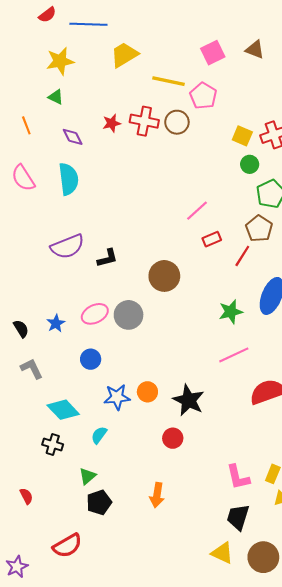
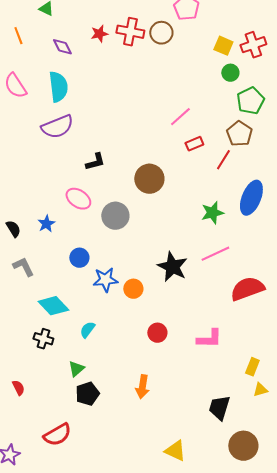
purple semicircle: (67, 246) -> (57, 127), moved
pink ellipse: (95, 314) -> (78, 199), moved, turned 60
blue star: (117, 397) -> (105, 280), moved
black star: (189, 400) -> (172, 267), moved
pink L-shape: (238, 477) -> (209, 339), moved, turned -76
yellow triangle: (222, 553) -> (175, 451), moved

